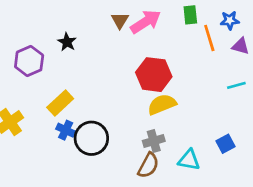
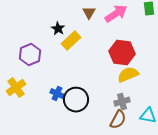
brown triangle: (120, 20) -> (89, 13), moved
purple hexagon: (29, 61) -> (30, 55), moved
yellow rectangle: (60, 103) -> (71, 41), moved

